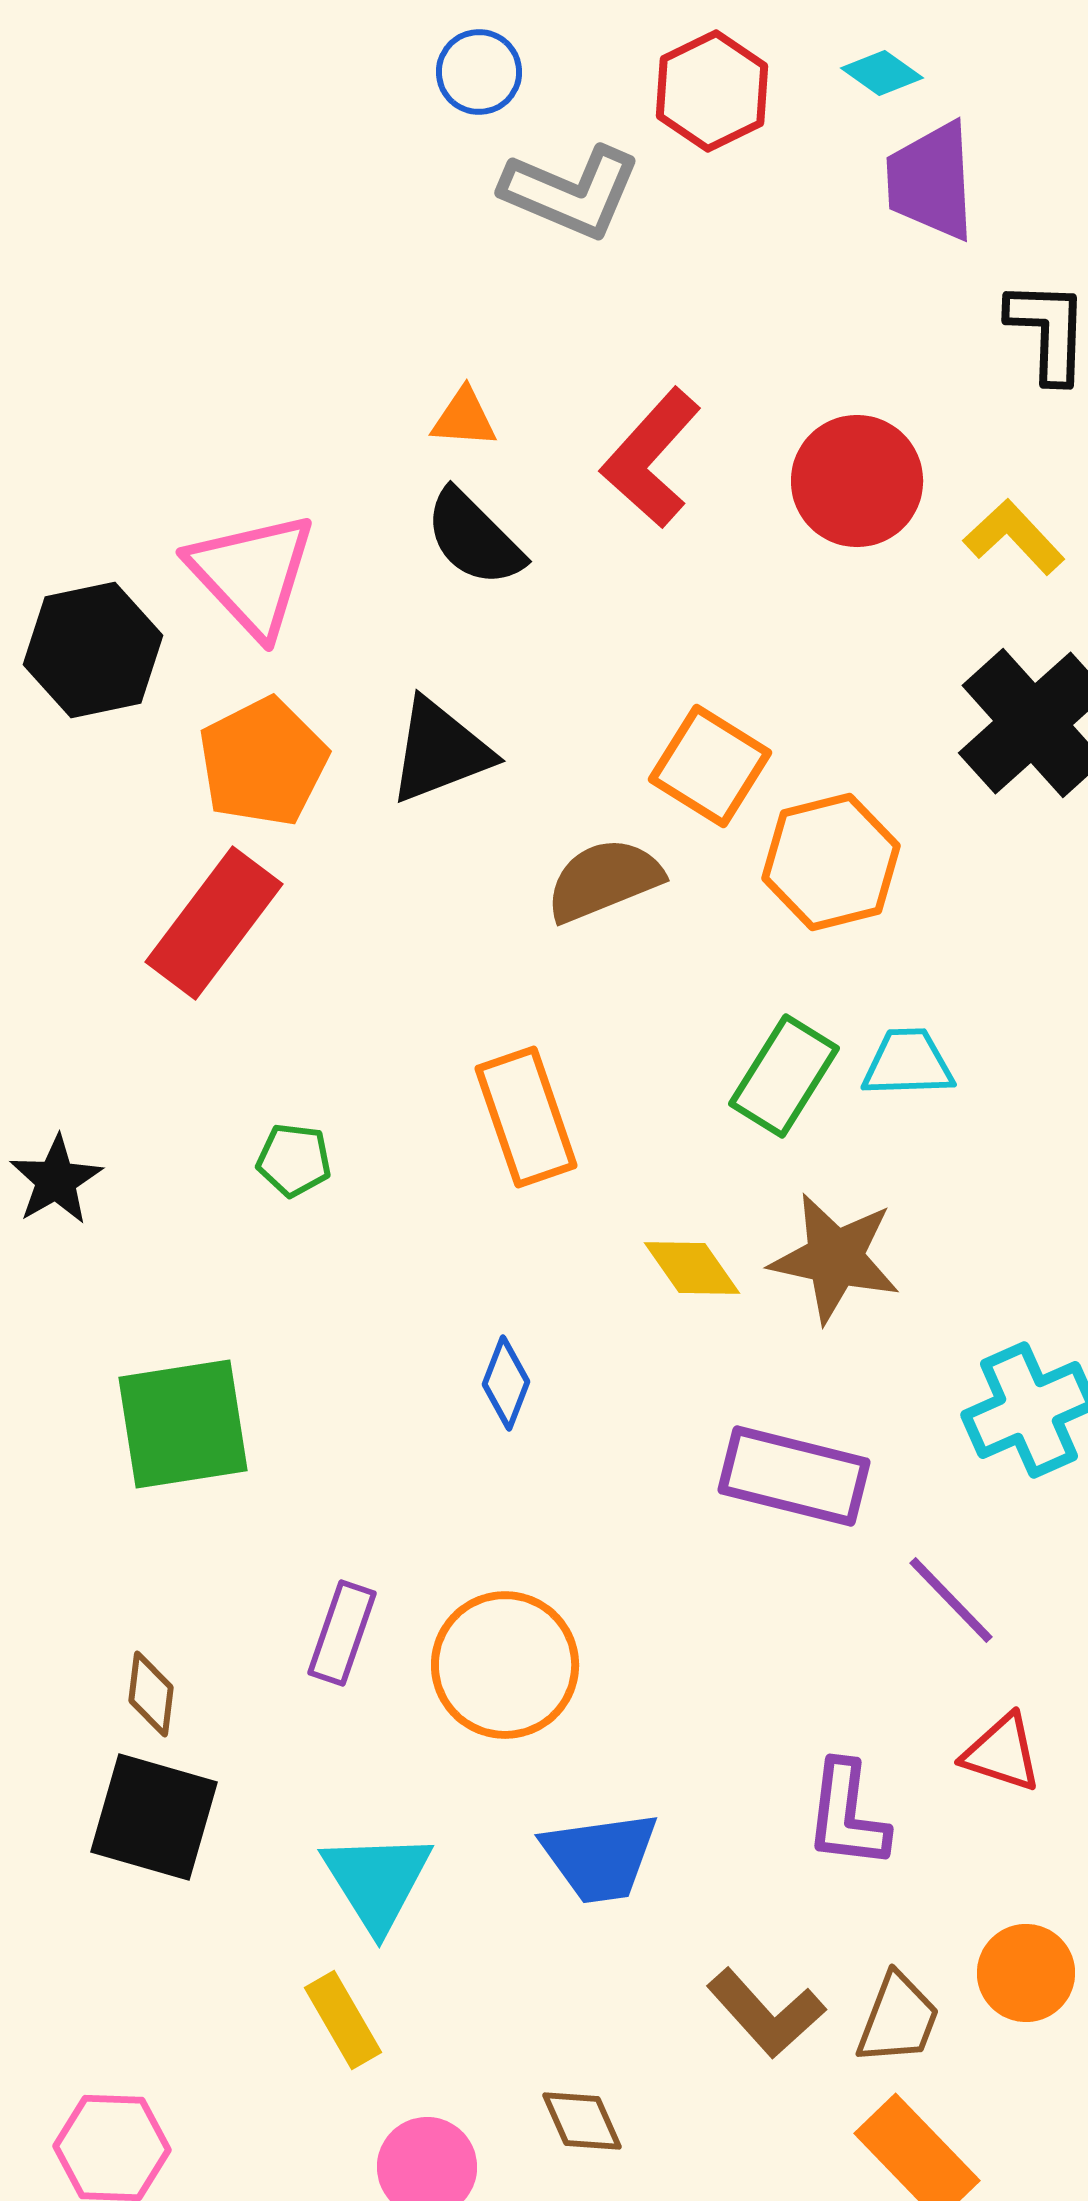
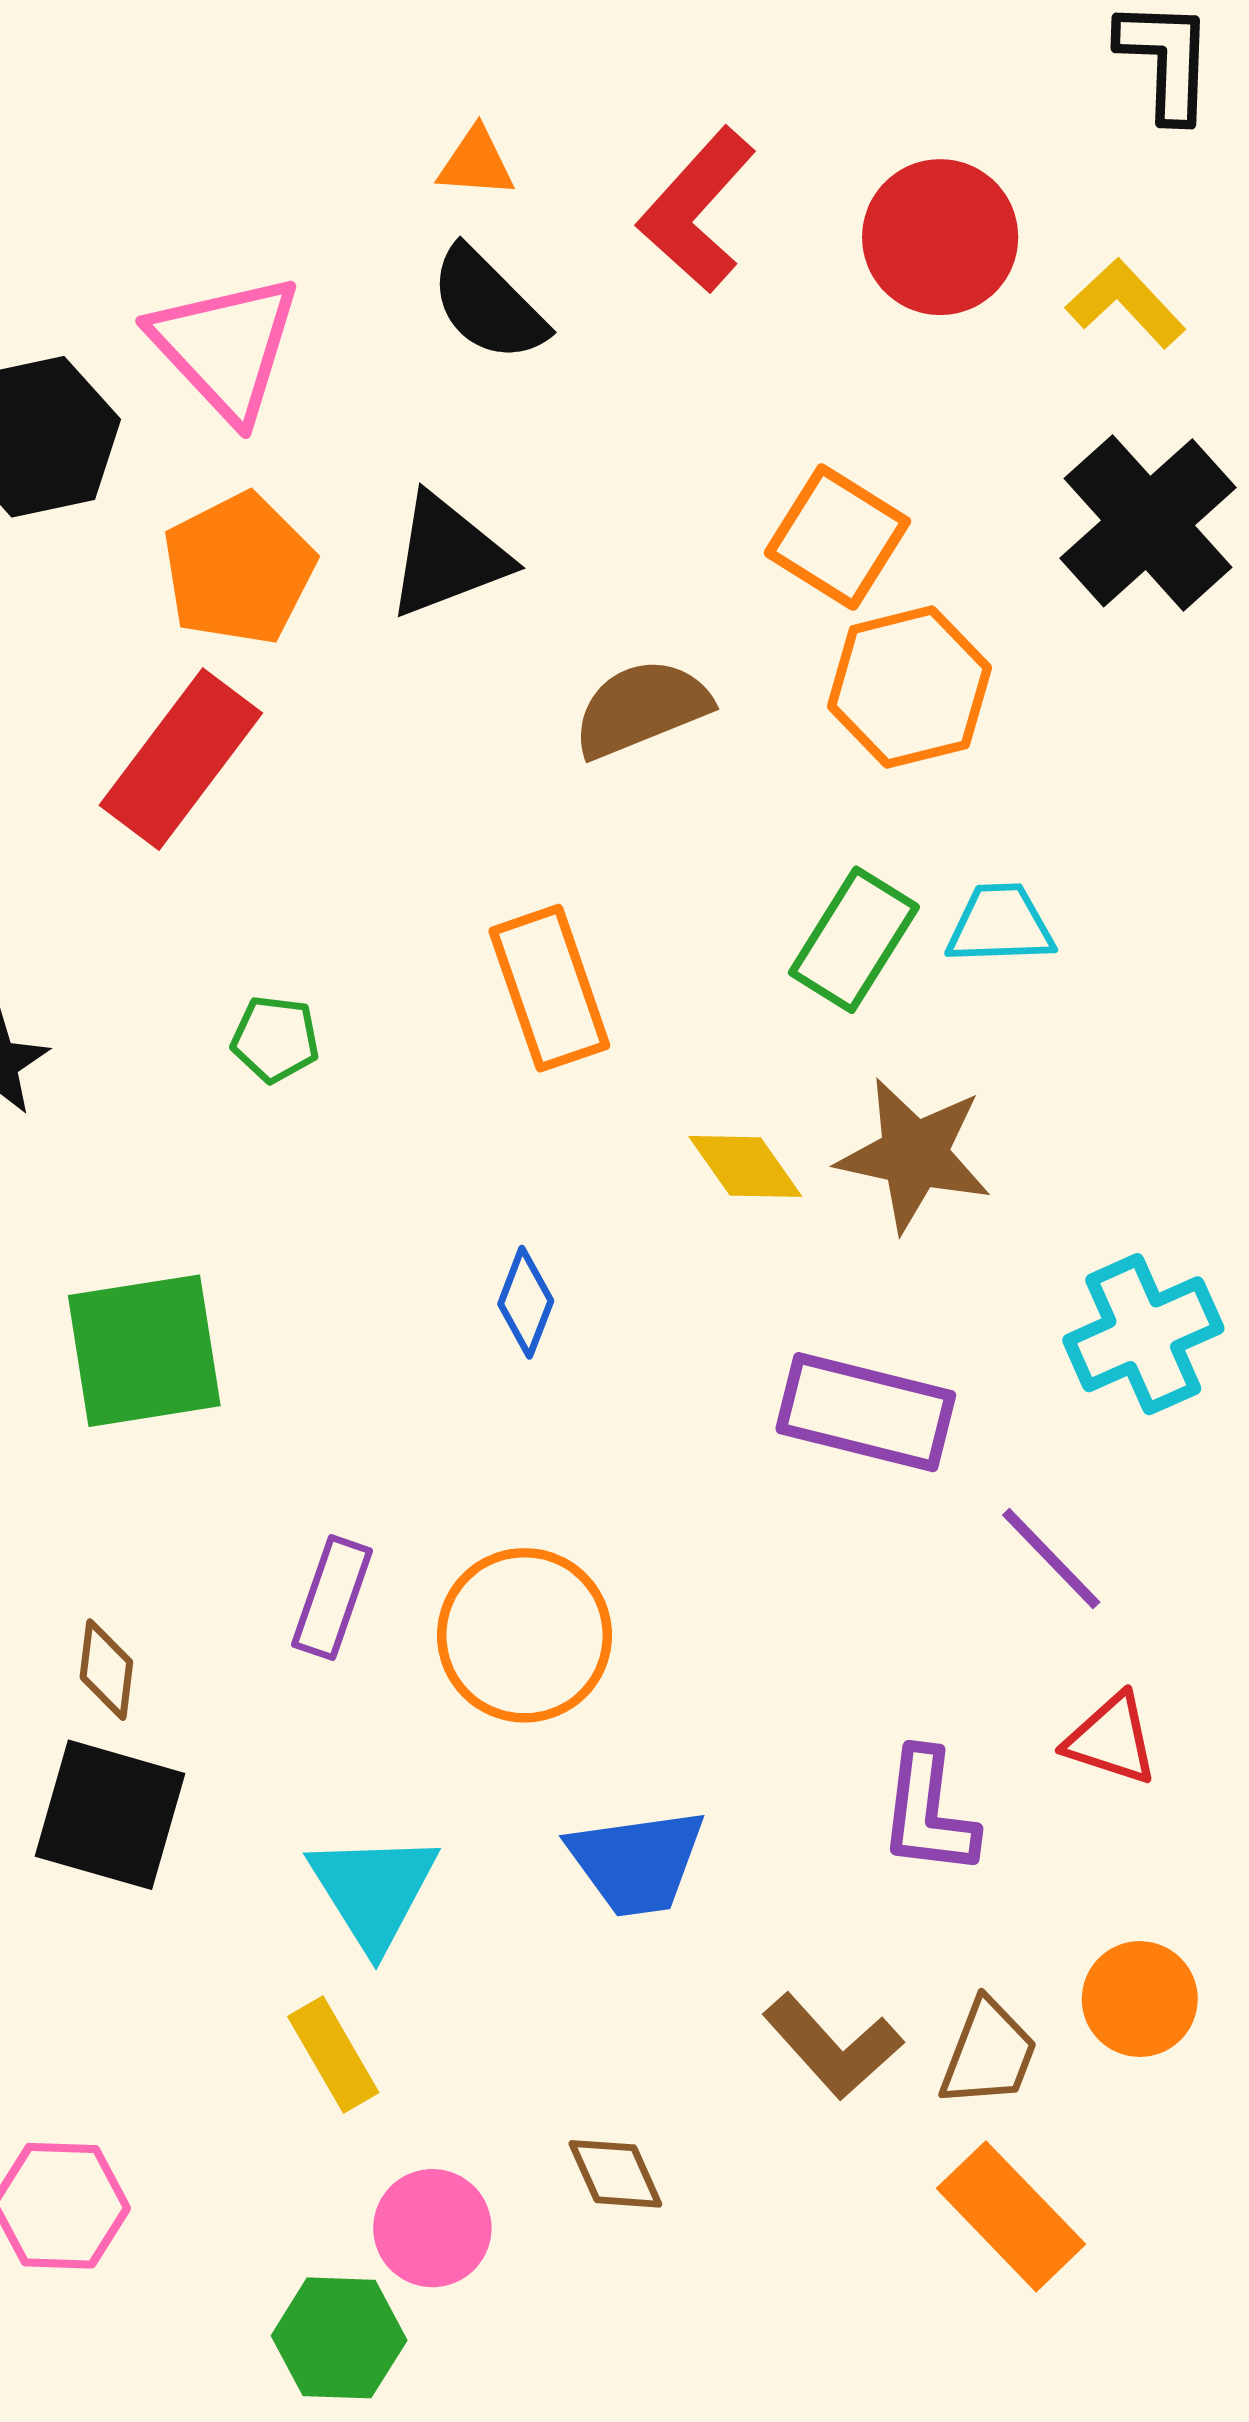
orange square: (710, 766) -> (837, 537), moved

